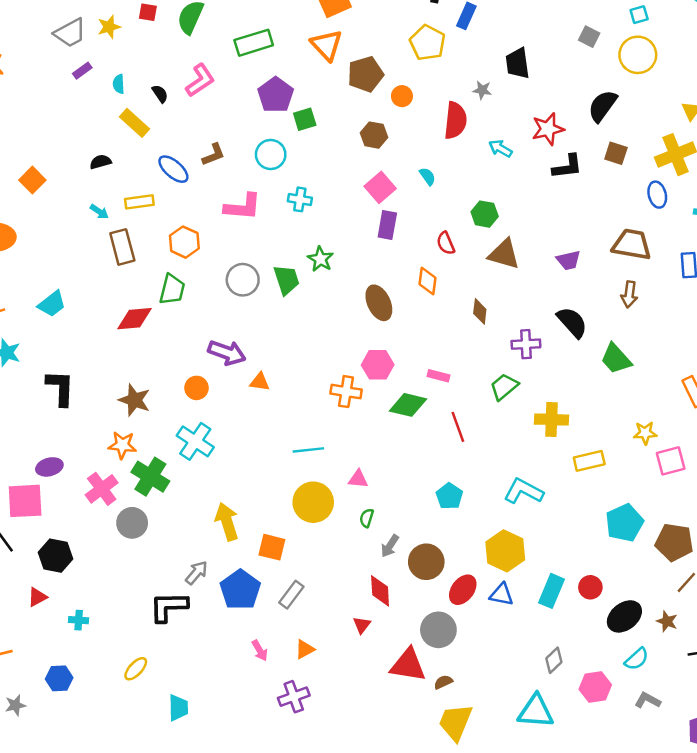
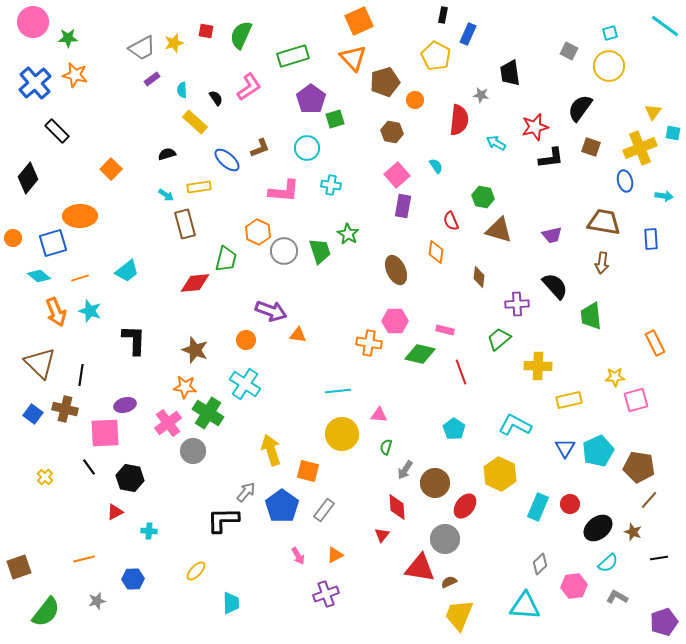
orange hexagon: (184, 242) -> (258, 232), moved
green trapezoid: (616, 359) -> (591, 316), turned 36
blue triangle: (502, 595) -> (565, 448), moved, turned 50

